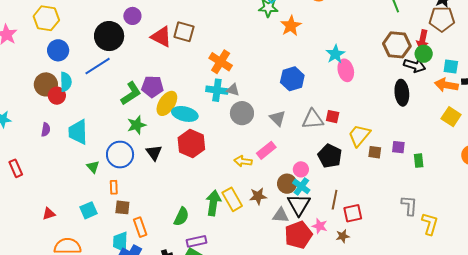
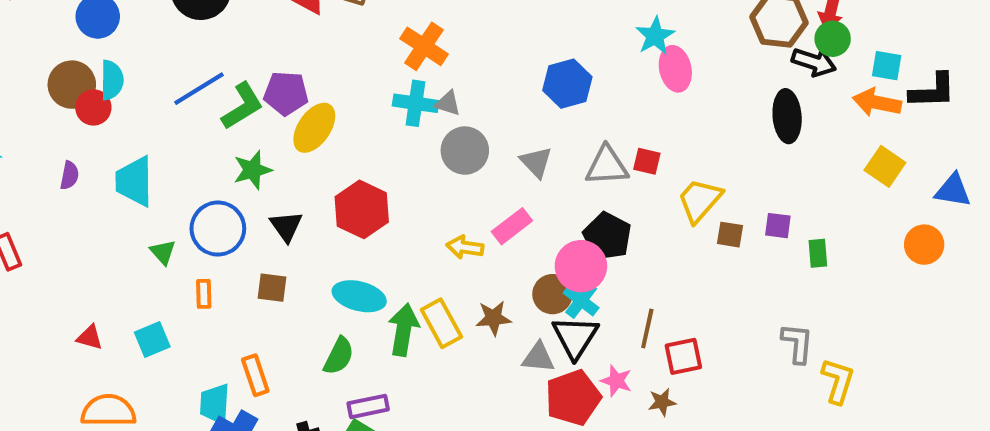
blue line: (98, 66) -> (199, 89), moved
cyan ellipse: (185, 114) -> (359, 296), moved
black pentagon: (330, 156) -> (607, 236), moved
pink circle: (301, 169) -> (581, 266), size x1.6
brown square: (122, 207) -> (272, 288), moved
red triangle: (49, 214) -> (90, 337), moved, turned 32

